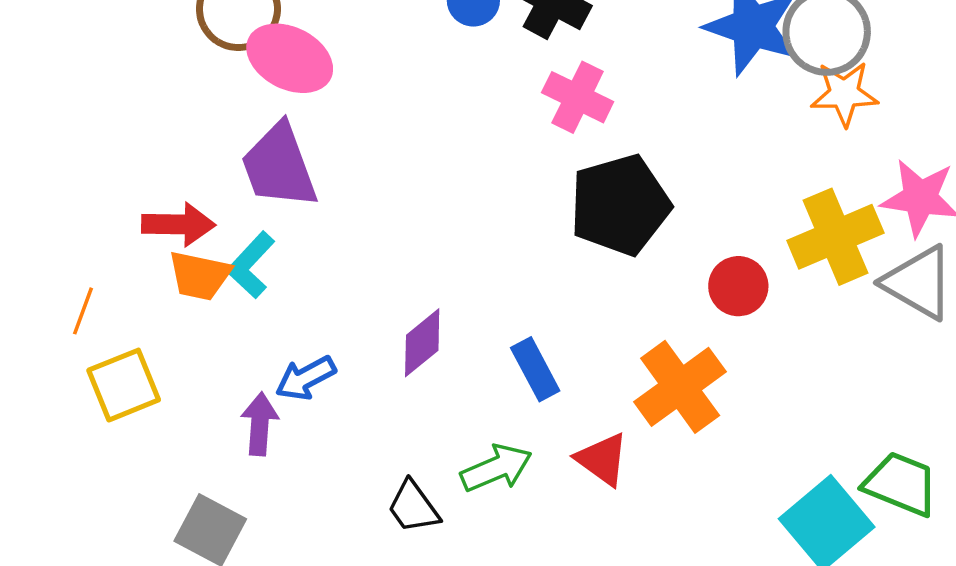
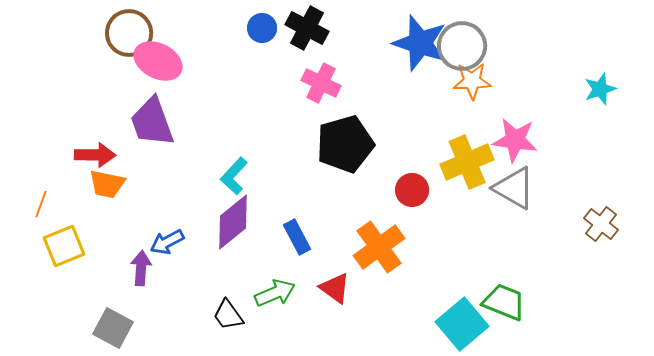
cyan L-shape: (251, 265) -> (234, 176), moved
purple diamond: (422, 343) -> (233, 222), size x1.4

